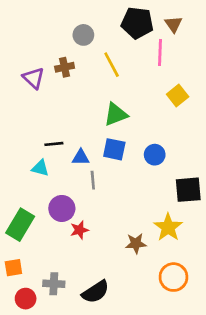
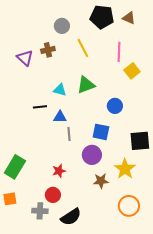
brown triangle: (173, 24) -> (129, 18), turned -32
pink line: (160, 52) -> (119, 52), moved
blue square: (114, 149) -> (101, 132), moved
blue circle: (155, 155) -> (115, 106), moved
cyan triangle: (40, 168) -> (60, 90), moved
purple circle: (62, 208) -> (92, 155), moved
red circle: (26, 299) -> (53, 195), moved

